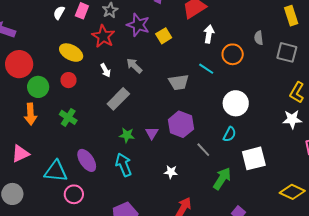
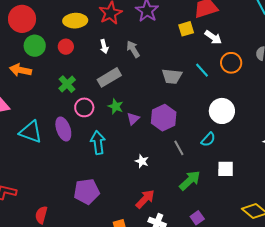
white arrow: (209, 34) -> (213, 37), turned 102
yellow square: (164, 36) -> (186, 29), moved
yellow ellipse: (71, 53) -> (75, 21), turned -45
orange arrow: (30, 114) -> (20, 70), turned 90
green cross: (68, 117) -> (67, 84), moved
green star: (127, 135) -> (116, 106), moved
white square: (254, 158) -> (226, 169), size x0.7
pink circle: (74, 194) -> (84, 107), moved

